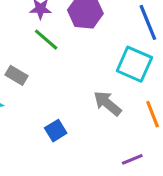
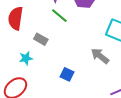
blue square: (56, 131) -> (67, 74), turned -32

